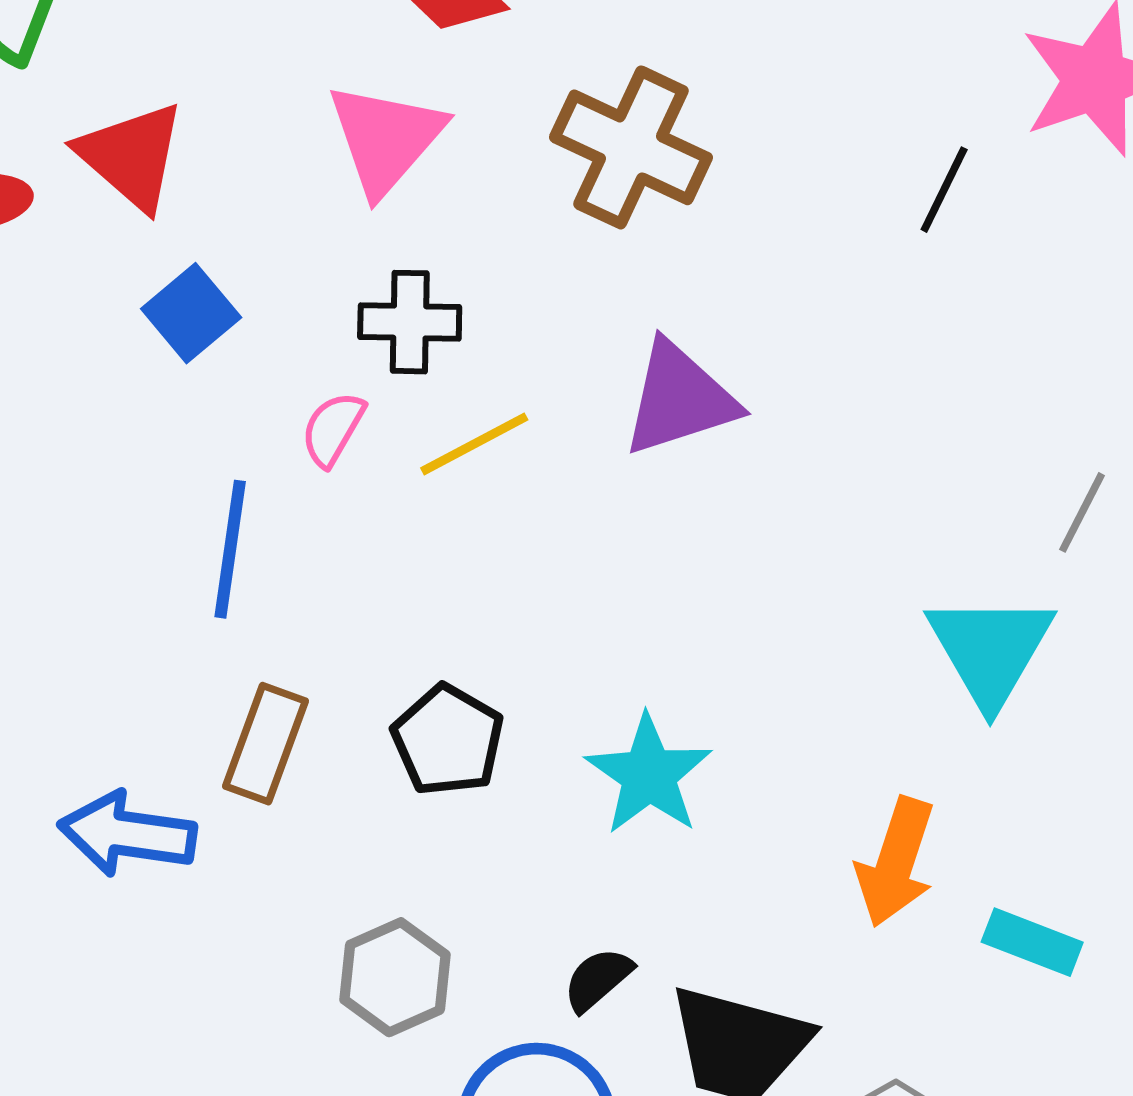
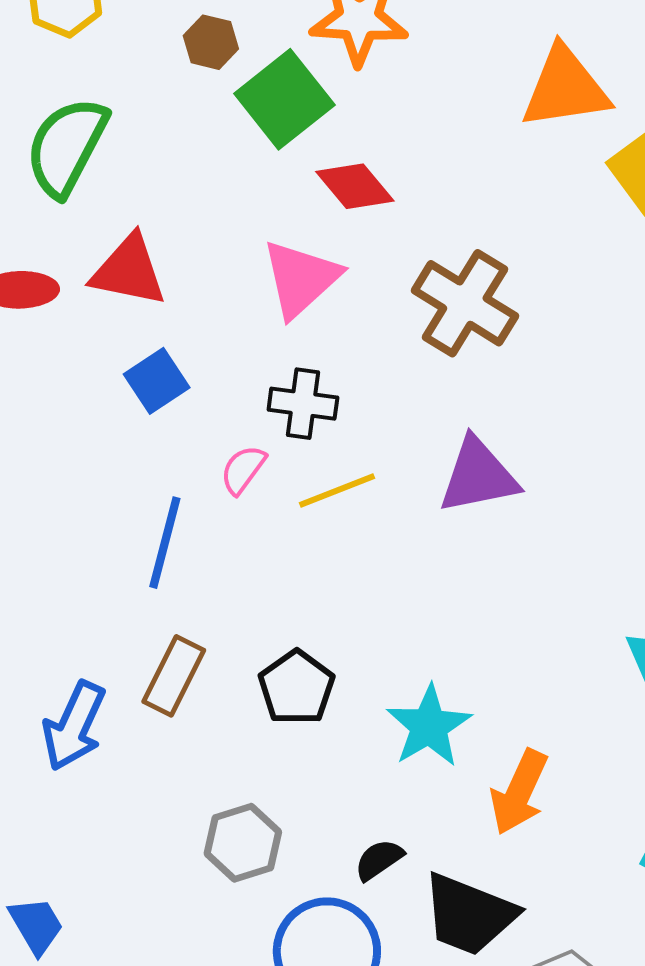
red triangle: (131, 156) -> (129, 271), turned -36
blue arrow: (127, 834) -> (74, 726), turned -80
orange arrow: (896, 862) -> (519, 792), moved

